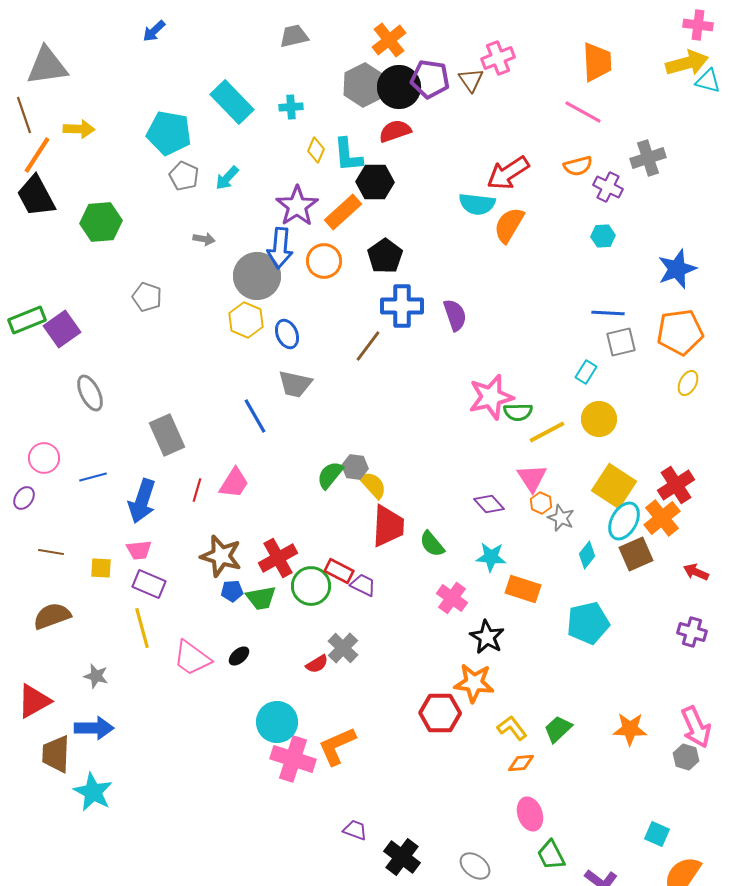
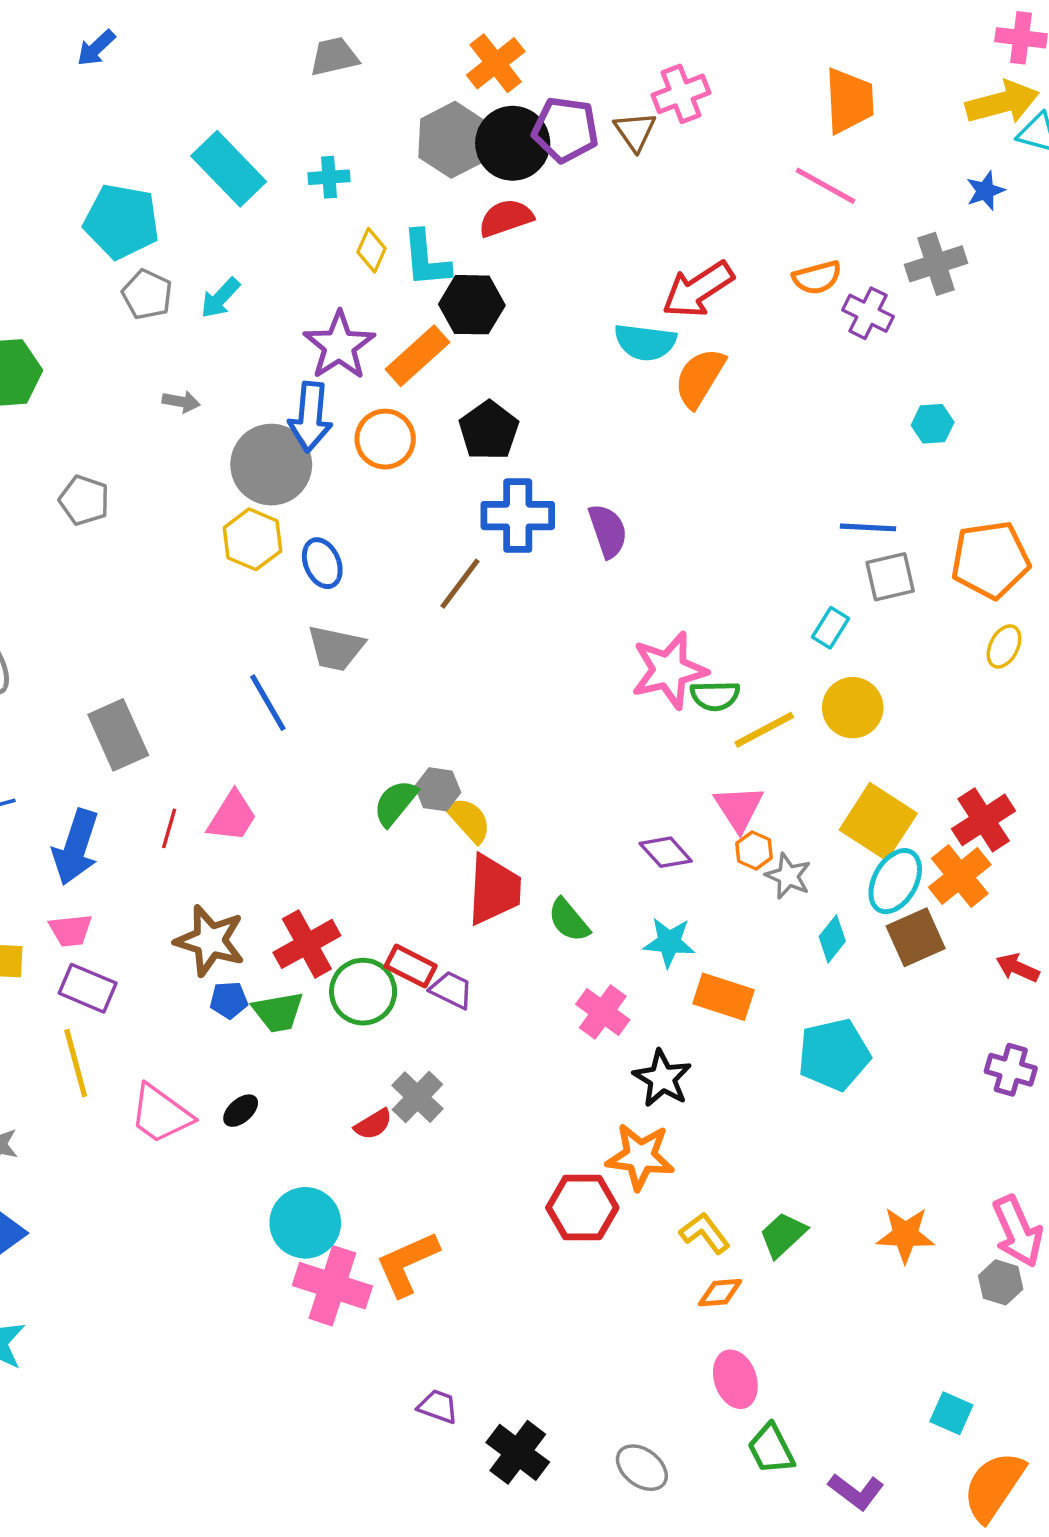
cyan hexagon: (603, 236) -> (933, 424), moved
blue star: (677, 269) -> (985, 191), moved, size x0.6

